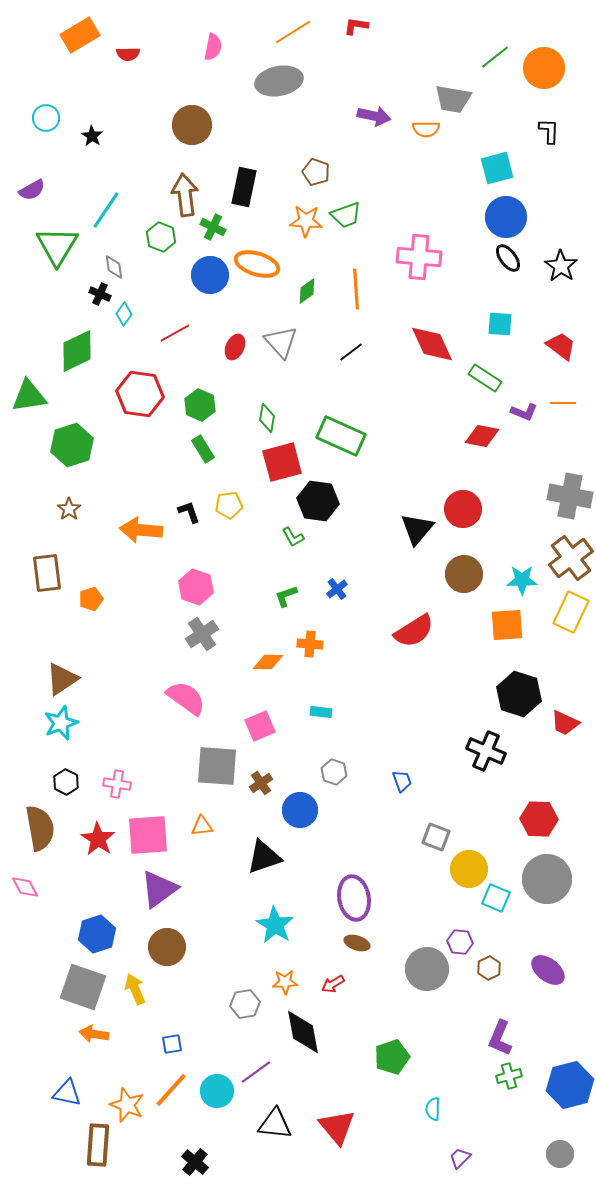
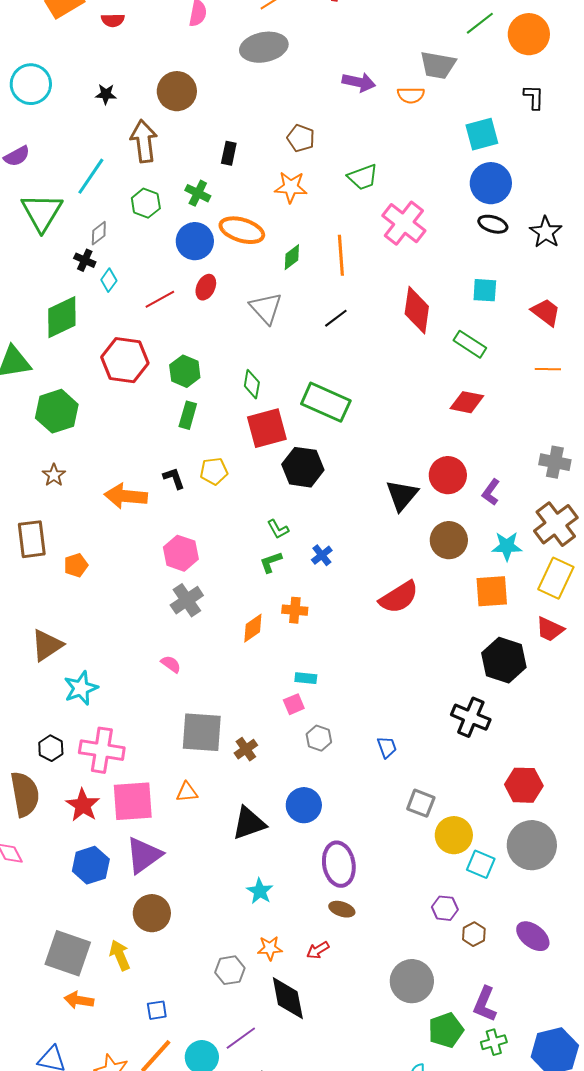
cyan circle: (46, 118) -> (31, 84), size x1.5
black star: (92, 136) -> (106, 94), moved, turned -30
black rectangle: (244, 187) -> (229, 153), size x0.6
brown arrow: (185, 195) -> (144, 141), moved
green trapezoid: (346, 215) -> (363, 177), moved
pink cross: (419, 257) -> (404, 223), turned 33
black ellipse: (508, 258) -> (493, 224), turned -36
gray diamond: (114, 267) -> (99, 233), turned 60
red diamond: (432, 344) -> (417, 310), turned 33
red ellipse: (235, 347) -> (206, 287), moved
purple L-shape: (524, 412) -> (491, 492), moved, turned 104
green rectangle: (203, 449) -> (188, 415), turned 48
gray cross: (570, 496) -> (555, 462), size x0.7
green L-shape: (293, 537) -> (278, 529), moved
orange diamond: (268, 662) -> (253, 628), turned -36
pink semicircle: (186, 698) -> (171, 664), size x0.5
cyan star: (61, 723) -> (81, 688), moved
red trapezoid: (565, 723) -> (550, 629), moved
pink square: (260, 726) -> (294, 704), moved, size x0.7
pink cross: (117, 784) -> (102, 750), size x1.6
blue circle: (300, 810) -> (304, 805), moved
cyan star: (275, 925) -> (260, 891), size x0.7
blue hexagon: (97, 934) -> (91, 865), moved
gray circle: (427, 969) -> (412, 981), moved
green pentagon: (392, 1057) -> (446, 1030), moved

